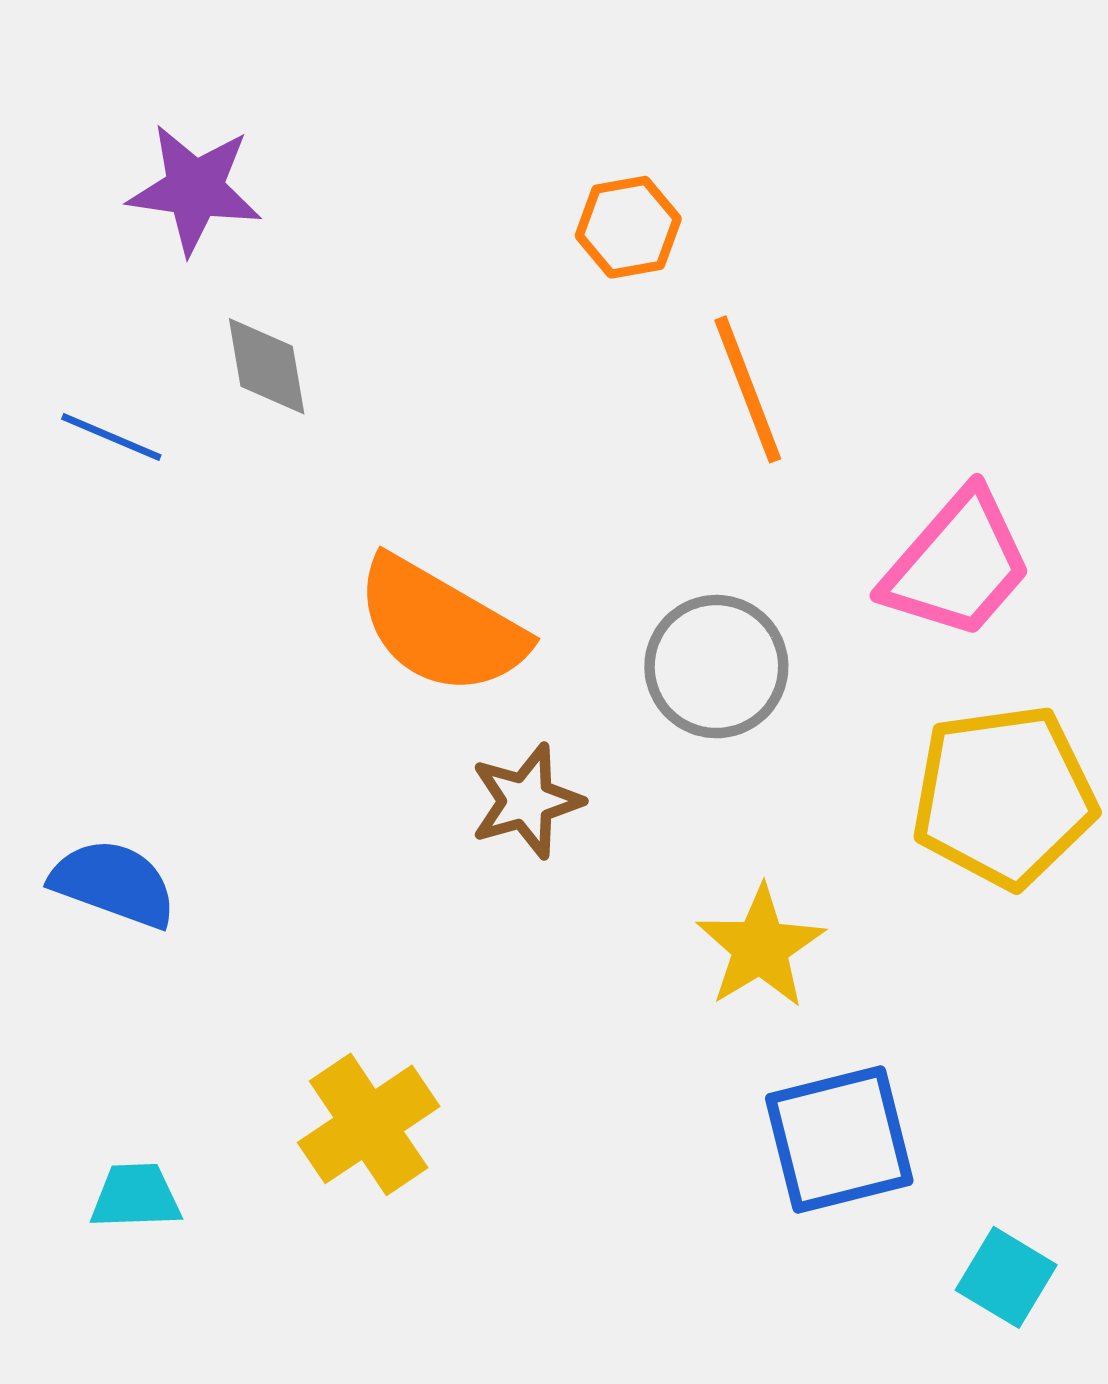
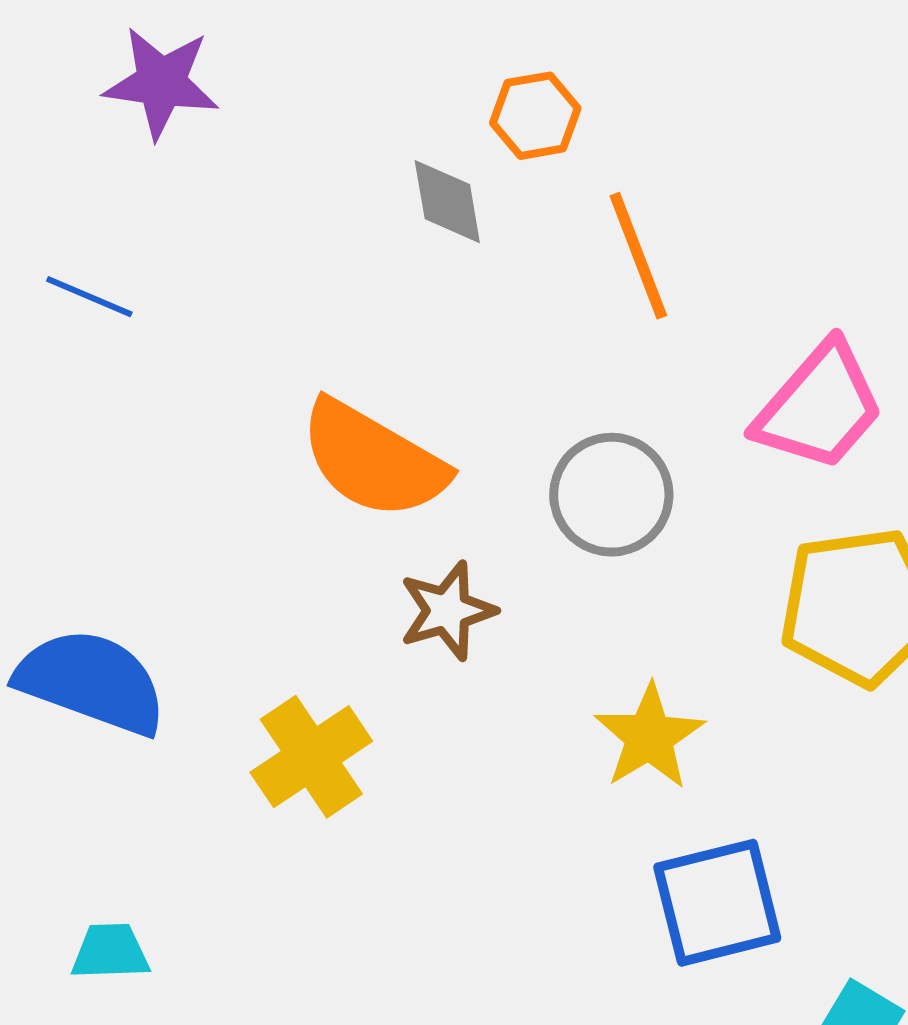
gray diamond: (267, 366) -> (447, 202), moved
blue semicircle: (114, 883) -> (91, 682), size x1.4
yellow cross: (369, 1124) -> (311, 757), moved

